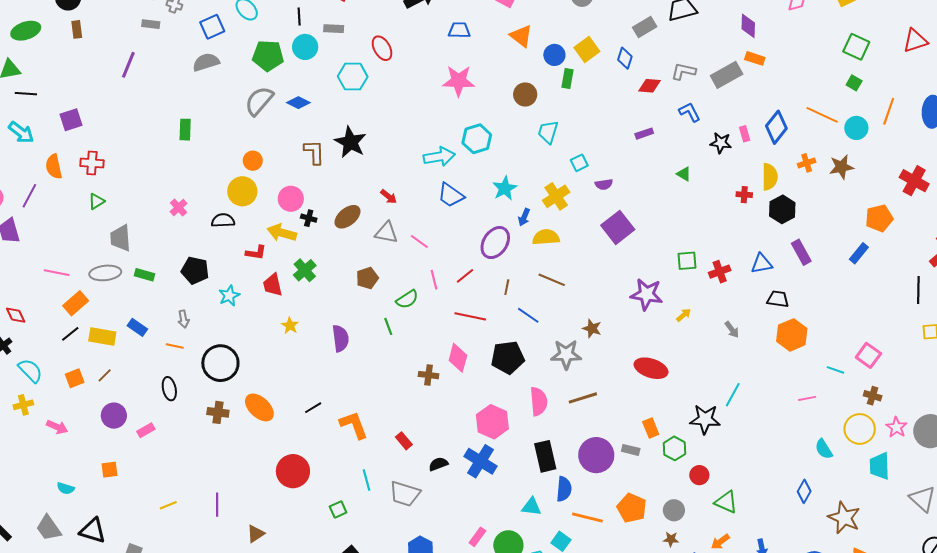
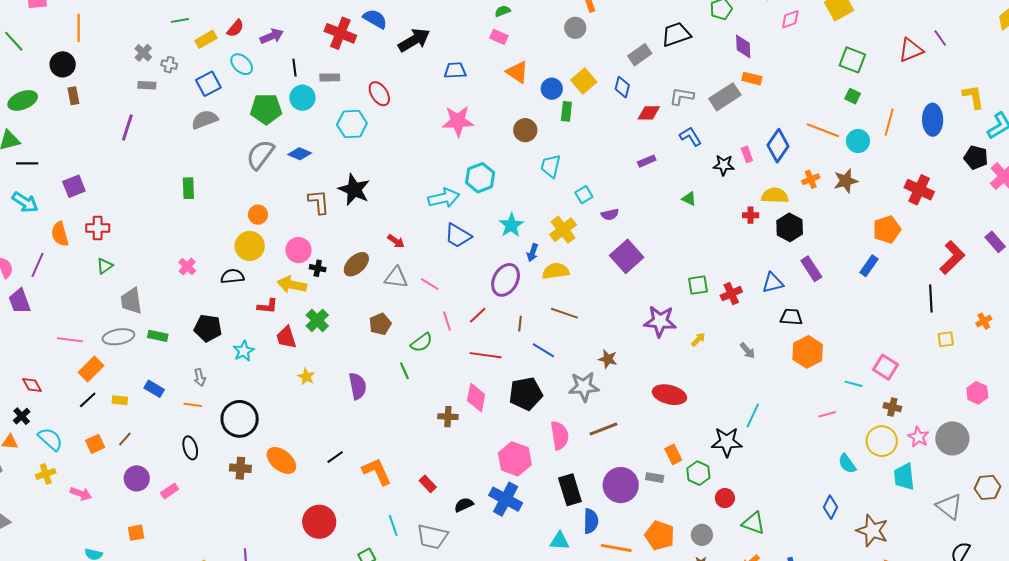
yellow semicircle: (770, 177) -> (775, 196), turned -84
yellow rectangle: (102, 336) -> (120, 400), size x0.6

